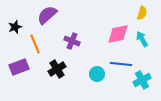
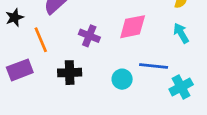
pink diamond: (118, 34) -> (133, 27), moved
black cross: (57, 69) -> (70, 73), turned 30

